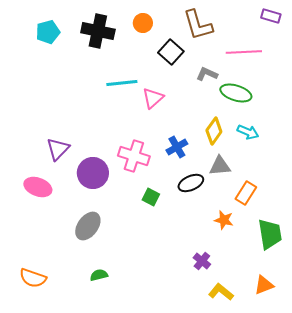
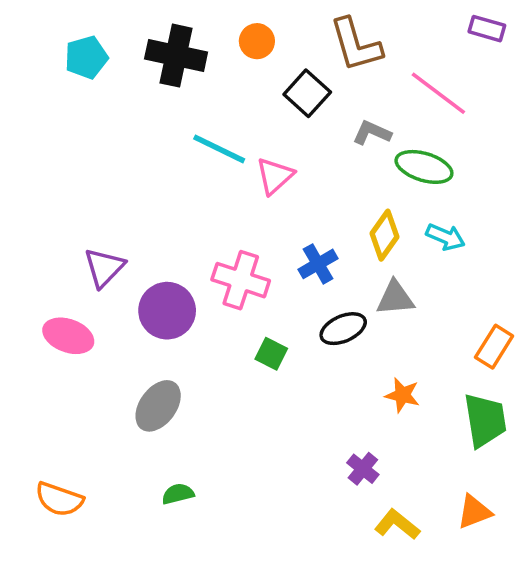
pink line: (244, 52) -> (438, 93), turned 40
cyan line: (122, 83) -> (219, 149), turned 32
orange rectangle: (246, 193) -> (494, 347), moved

